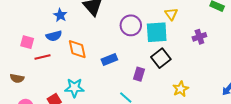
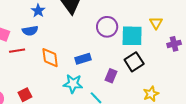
yellow triangle: (171, 14) -> (156, 23), moved
orange diamond: (77, 49) -> (50, 58), moved
cyan star: (74, 88) -> (73, 84), moved

